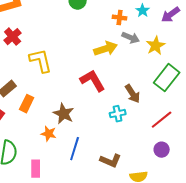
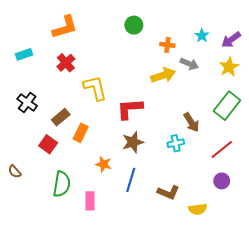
orange cross: (120, 18) -> (167, 45), moved
yellow star: (156, 46) -> (229, 67), moved
red L-shape: (93, 81) -> (130, 109), moved, turned -64
brown star: (64, 114) -> (133, 142), moved, turned 30

